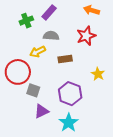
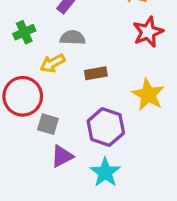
green cross: (26, 21) -> (24, 32), moved
red star: (86, 36) -> (148, 32), moved
yellow star: (98, 74) -> (148, 95), size x1.5

